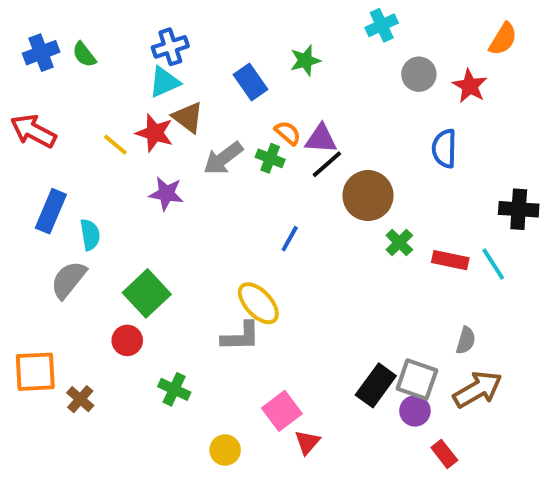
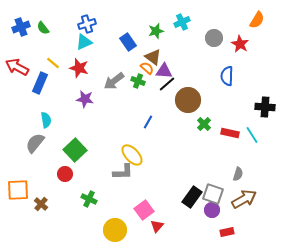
cyan cross: (382, 25) -> (182, 22), moved
brown triangle: (188, 117) -> (153, 57), moved
yellow line: (115, 145) -> (53, 63), moved
blue rectangle: (51, 211) -> (40, 83), moved
yellow circle: (225, 450) -> (115, 230), size x1.5
red rectangle: (444, 454) -> (227, 232), turned -64

